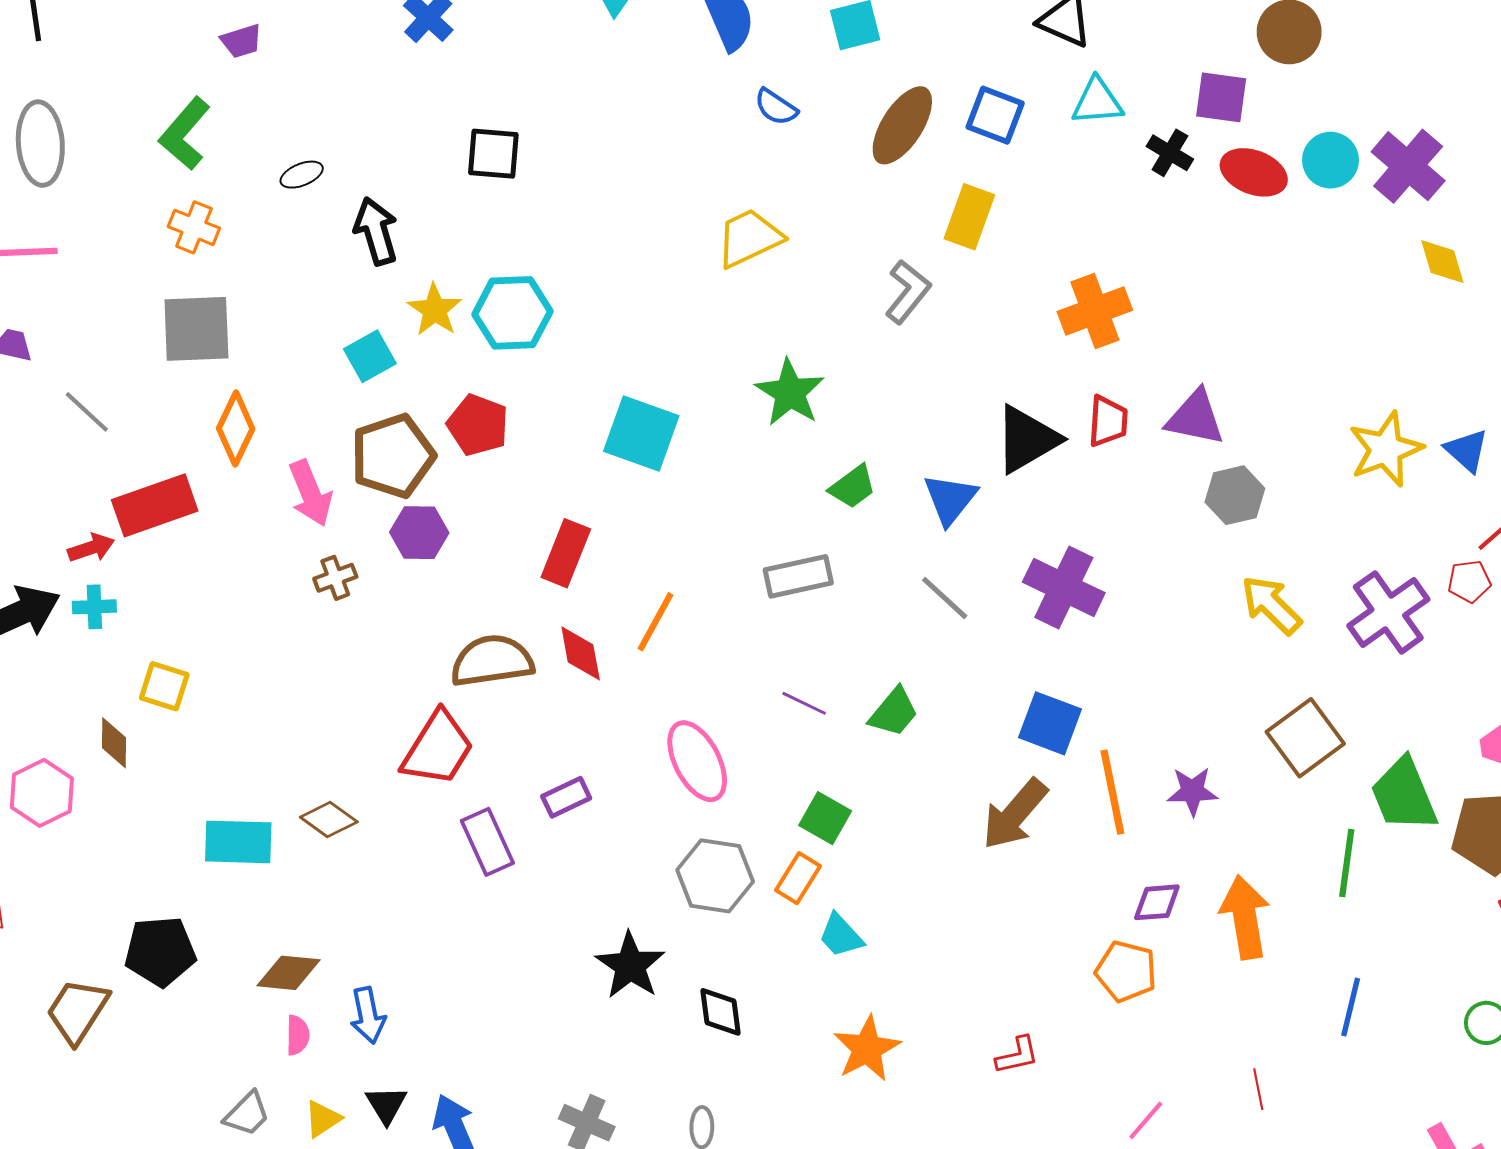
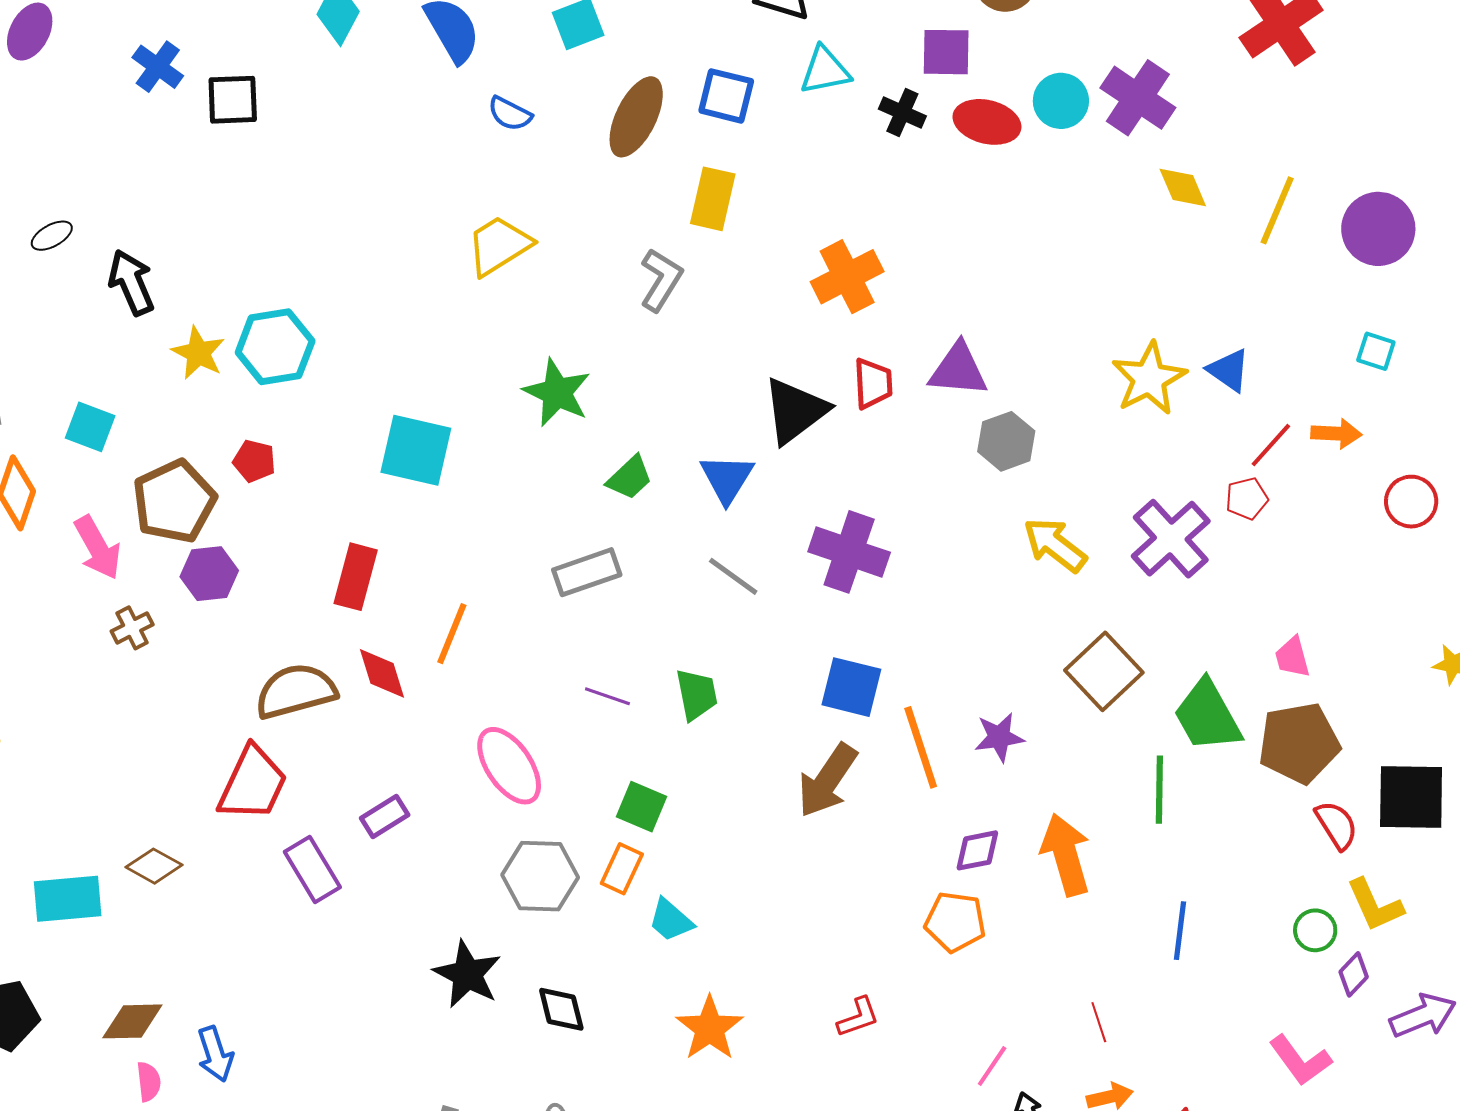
black square: (493, 154) -> (233, 100), moved
cyan square: (370, 356) -> (90, 427), moved, turned -33
red pentagon: (478, 425) -> (254, 461), size x0.7
green trapezoid: (894, 712) -> (697, 694), turned -44

